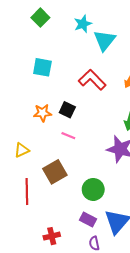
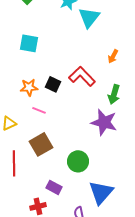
red L-shape: (92, 80) -> (82, 76), moved
pink line: (68, 136) -> (39, 110), moved
purple rectangle: (88, 219) -> (54, 187), moved

